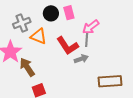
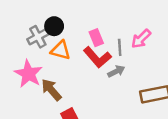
black circle: (51, 13) -> (54, 26), moved
pink rectangle: (69, 13) -> (96, 38), moved
pink arrow: (91, 27) -> (141, 39), moved

